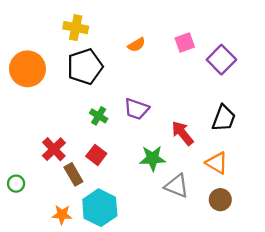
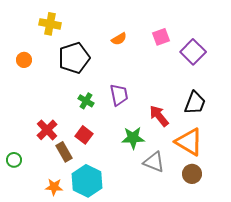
yellow cross: (76, 28) -> (50, 24), moved
orange circle: (28, 69) -> (24, 60), size x0.5
purple trapezoid: (137, 109) -> (119, 95), turned -120
orange triangle: (217, 163) -> (189, 142), size x1.4

